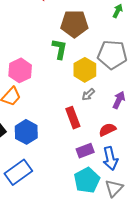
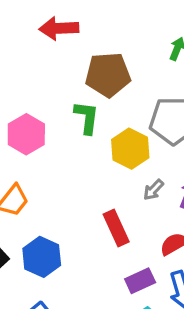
pink hexagon: (20, 70) -> (26, 134), moved
gray arrow: (88, 95) -> (153, 190), moved

